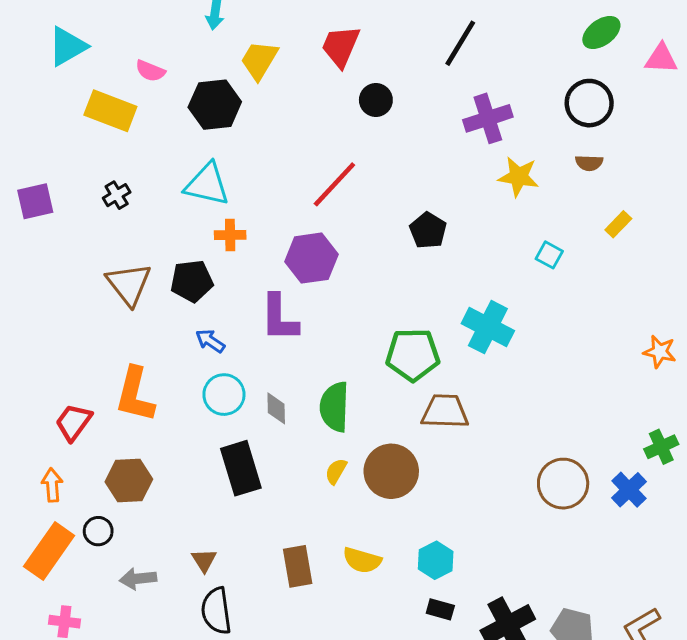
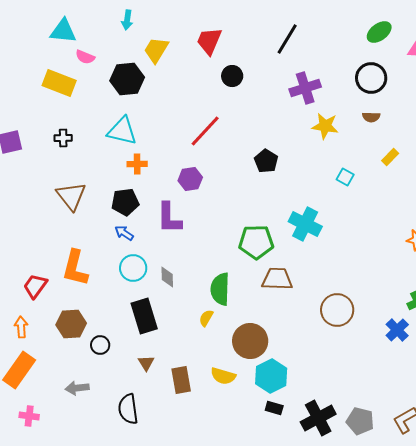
cyan triangle: (67, 46) -> (63, 31), moved, turned 36
black cross: (117, 195) -> (63, 138), turned 30
purple hexagon: (311, 258) -> (190, 179), size x0.7
black pentagon: (192, 281) -> (125, 202), moved
green semicircle: (334, 407) -> (220, 289), moved
brown circle: (391, 471) -> (250, 341), moved
brown circle: (563, 484) -> (337, 310), moved
black circle: (98, 531) -> (100, 345), moved
brown triangle: (204, 560) -> (146, 363), moved
cyan hexagon: (436, 560) -> (271, 376), size x1.4

